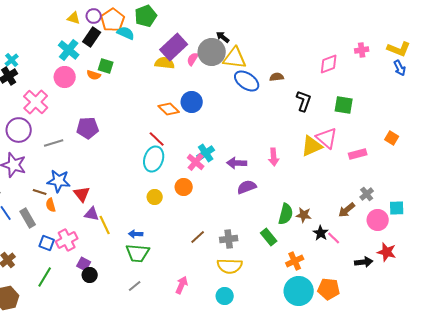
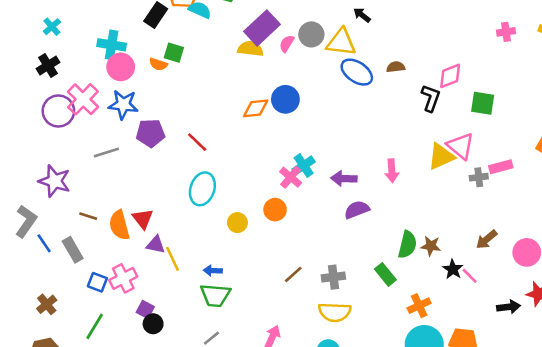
black arrow: (223, 37) -> (362, 15), moved
cyan cross: (69, 50) -> (112, 45), moved, turned -30
gray circle: (212, 52) -> (311, 34), size x0.7
cyan cross: (12, 60) -> (52, 27), moved
pink diamond: (329, 64) -> (450, 76), moved
orange diamond: (169, 109) -> (256, 108), turned -50
purple circle: (19, 130) -> (58, 111), moved
red line: (157, 139) -> (197, 142), moved
cyan ellipse: (154, 159) -> (202, 189), moved
blue star: (59, 181) -> (123, 105), moved
gray cross: (367, 194) -> (479, 177), moved, turned 32
orange semicircle: (51, 205) -> (119, 225), moved, size x1.6

